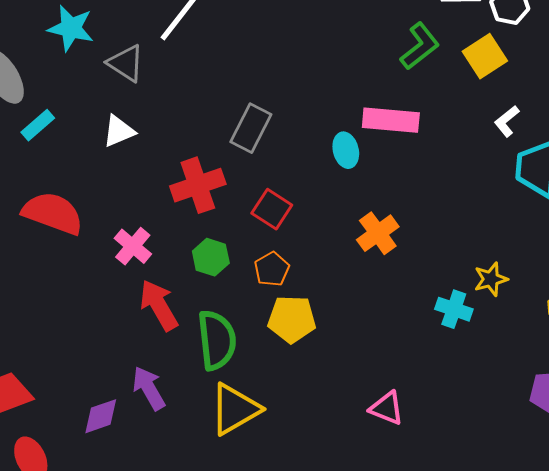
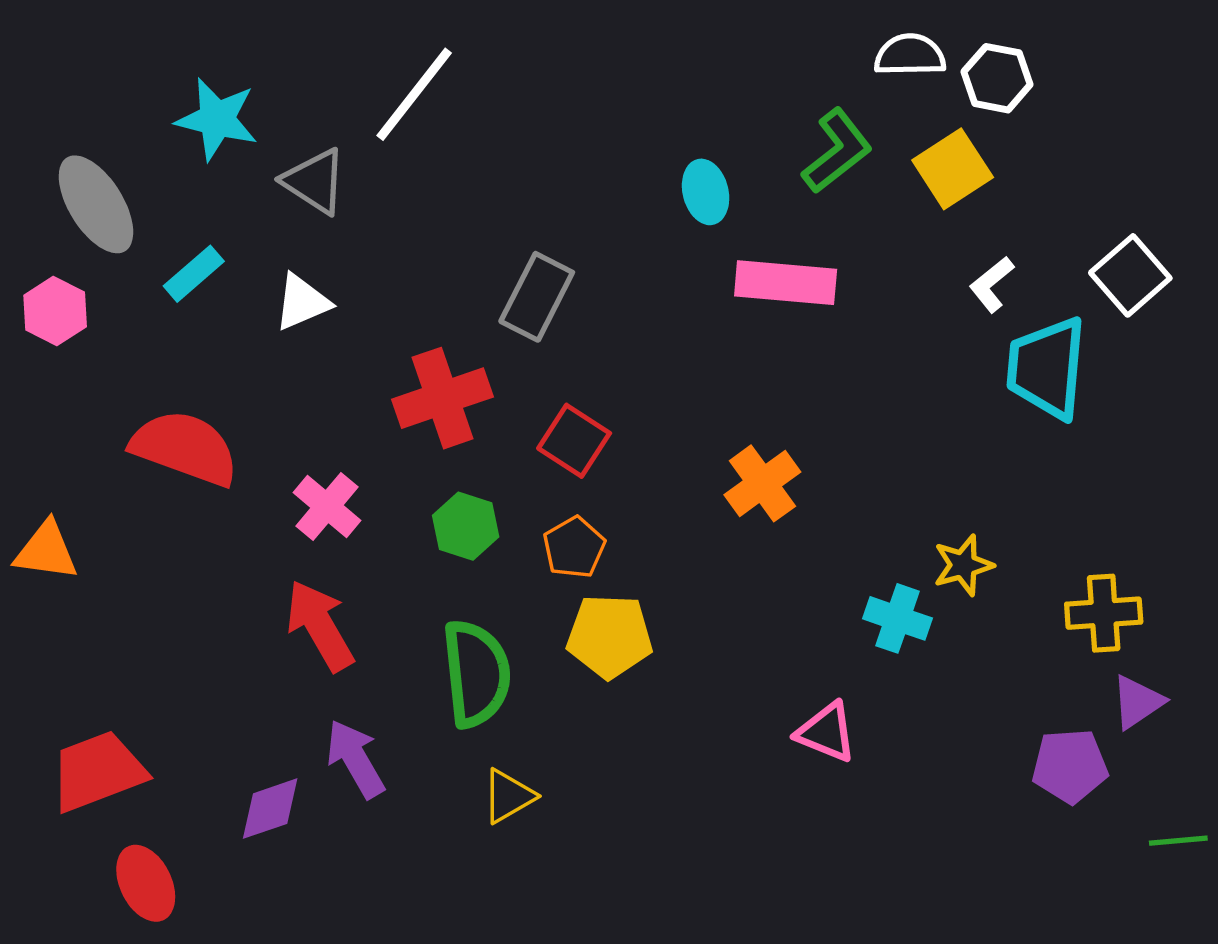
cyan rectangle: (38, 125) -> (194, 274), moved
cyan ellipse: (346, 150) -> (706, 192), moved
red arrow: (159, 305) -> (320, 626), moved
pink triangle: (387, 408) -> (826, 732), moved
yellow triangle: (235, 409) -> (508, 796), size x0.6

